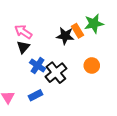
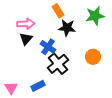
orange rectangle: (77, 31) -> (58, 11), moved
pink arrow: (23, 32) -> (26, 24), turned 144
blue cross: (38, 66) -> (48, 47), moved

